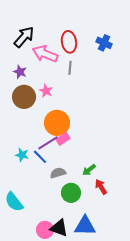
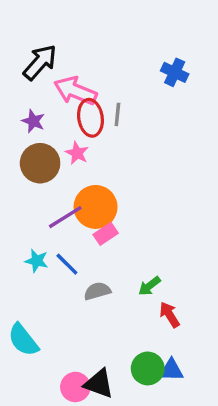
red ellipse: (69, 42) -> (90, 118), moved
purple line: (48, 143) -> (65, 217), moved
green circle: (71, 193) -> (148, 368), moved
blue triangle: (85, 226) -> (171, 370), moved, size x0.7

